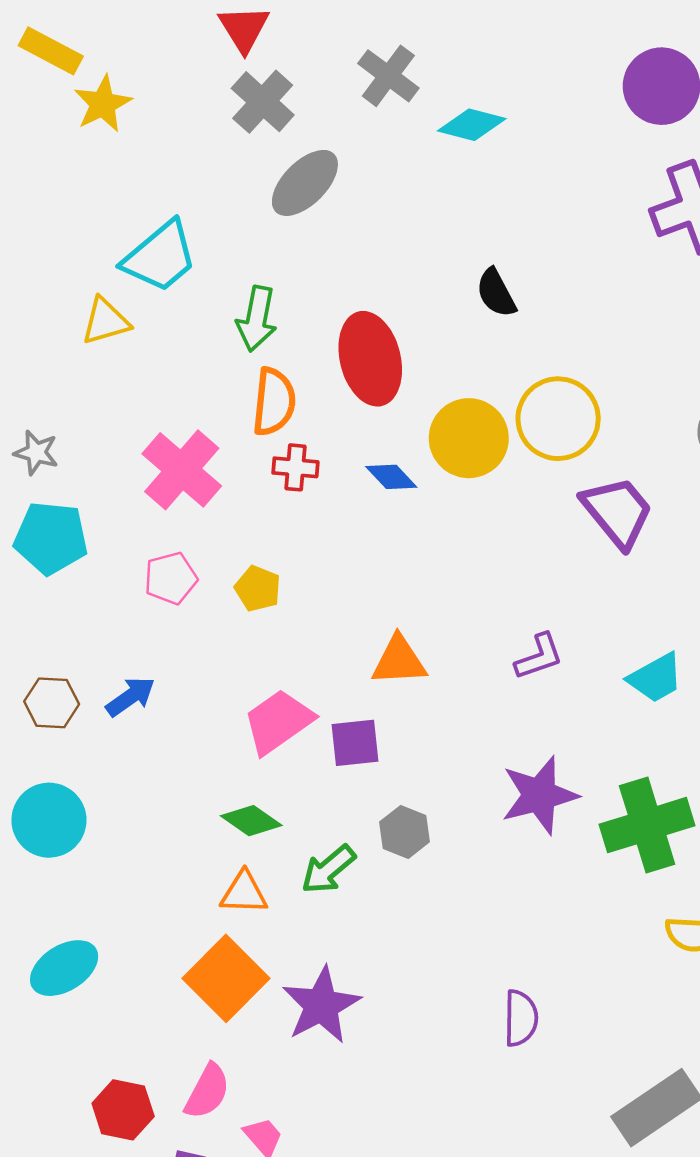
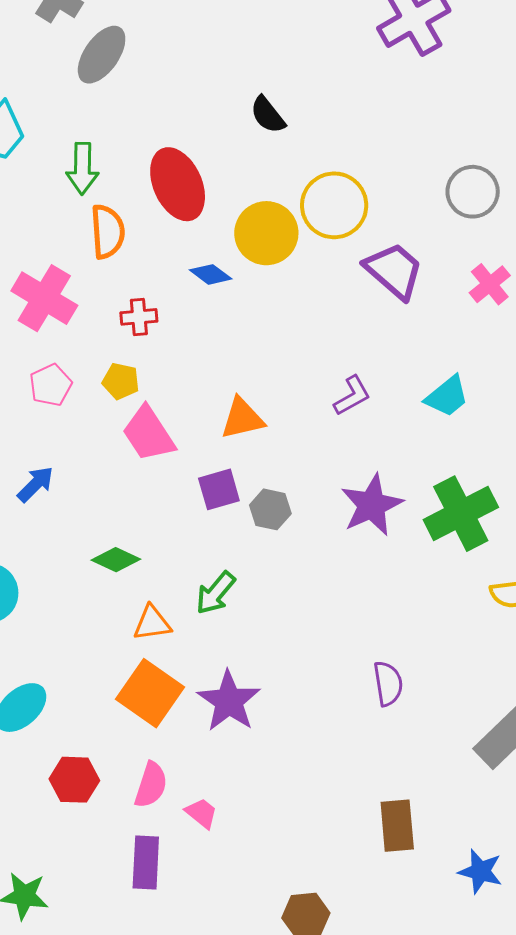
red cross: (295, 467) -> (139, 317), moved
pink trapezoid: (278, 722) -> (148, 434), moved, turned -78
green diamond: (251, 821) -> (116, 560), moved
gray hexagon: (405, 832) -> (270, 509), moved
red hexagon: (123, 1110) -> (74, 780), moved

